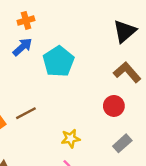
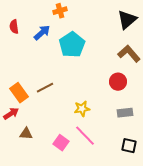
orange cross: (26, 20) -> (60, 11), moved
gray rectangle: (122, 143) -> (125, 113), turned 35

